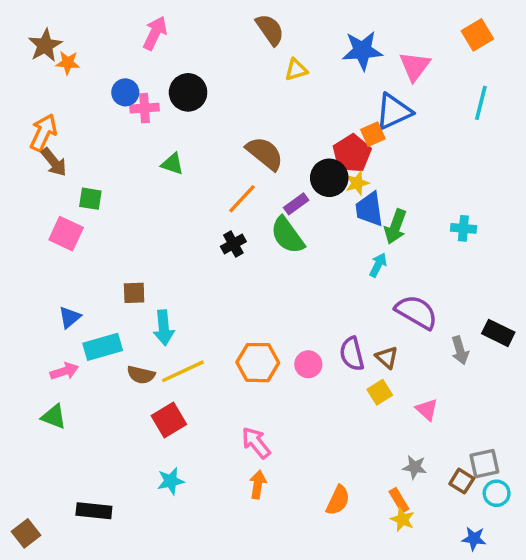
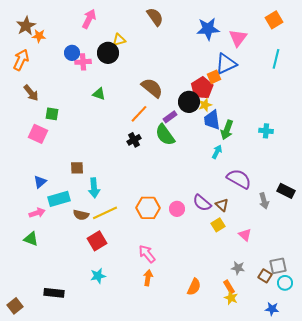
yellow triangle: (296, 70) -> (119, 40), moved
orange arrow: (43, 132) -> (21, 60), moved
purple semicircle: (352, 354) -> (202, 203), turned -36

